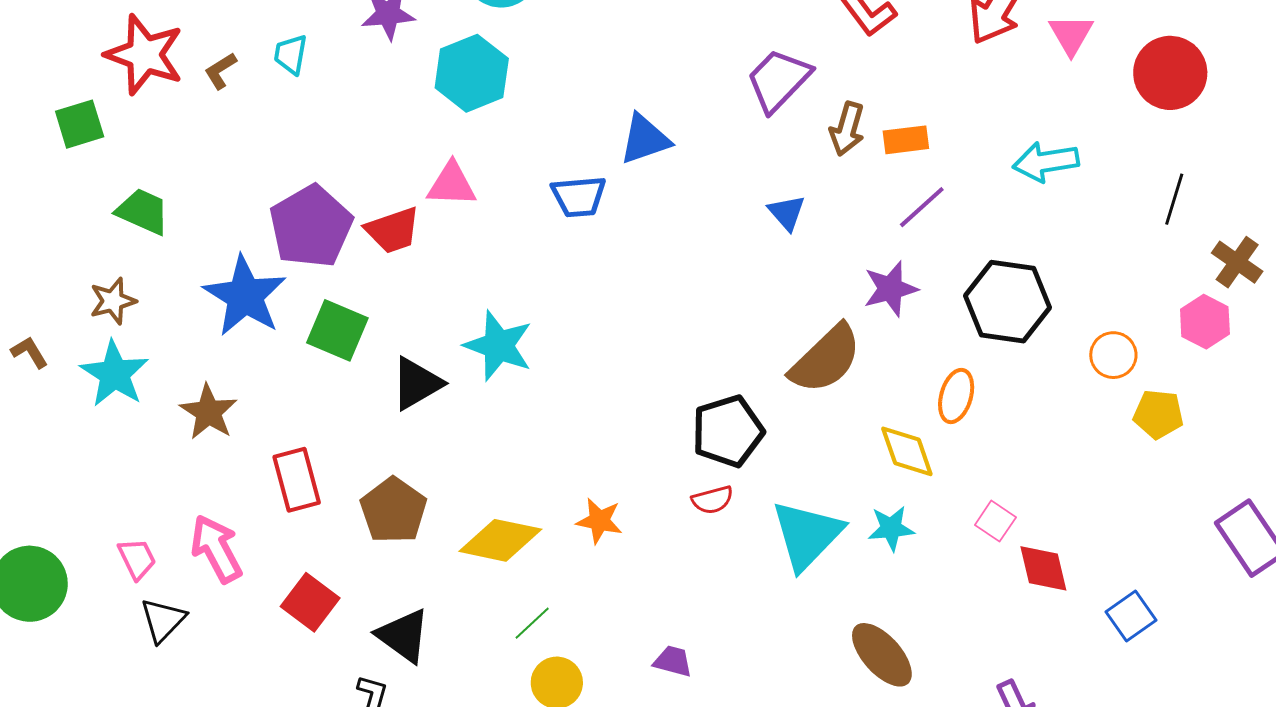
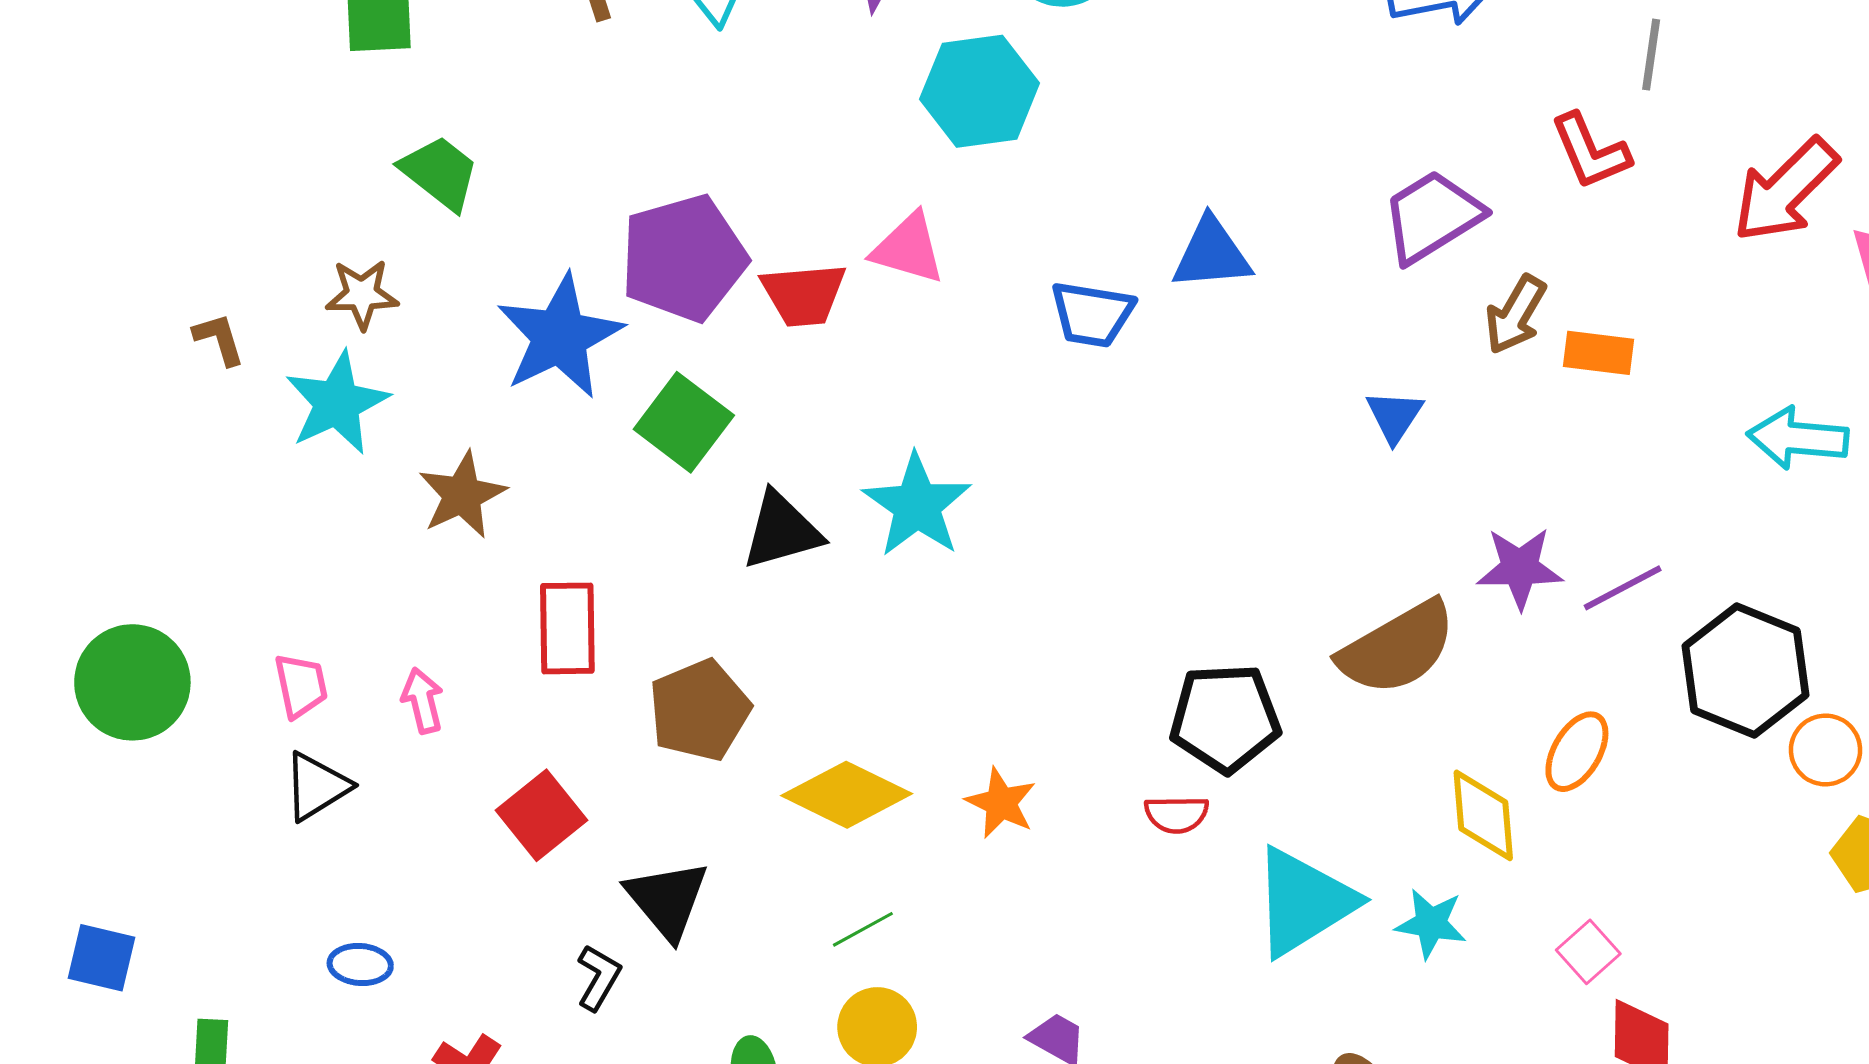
purple line: (922, 207) -> (1623, 588), moved
black hexagon: (1008, 302) -> (1745, 670), moved
pink arrow: (216, 549) -> (423, 701), size x0.6

